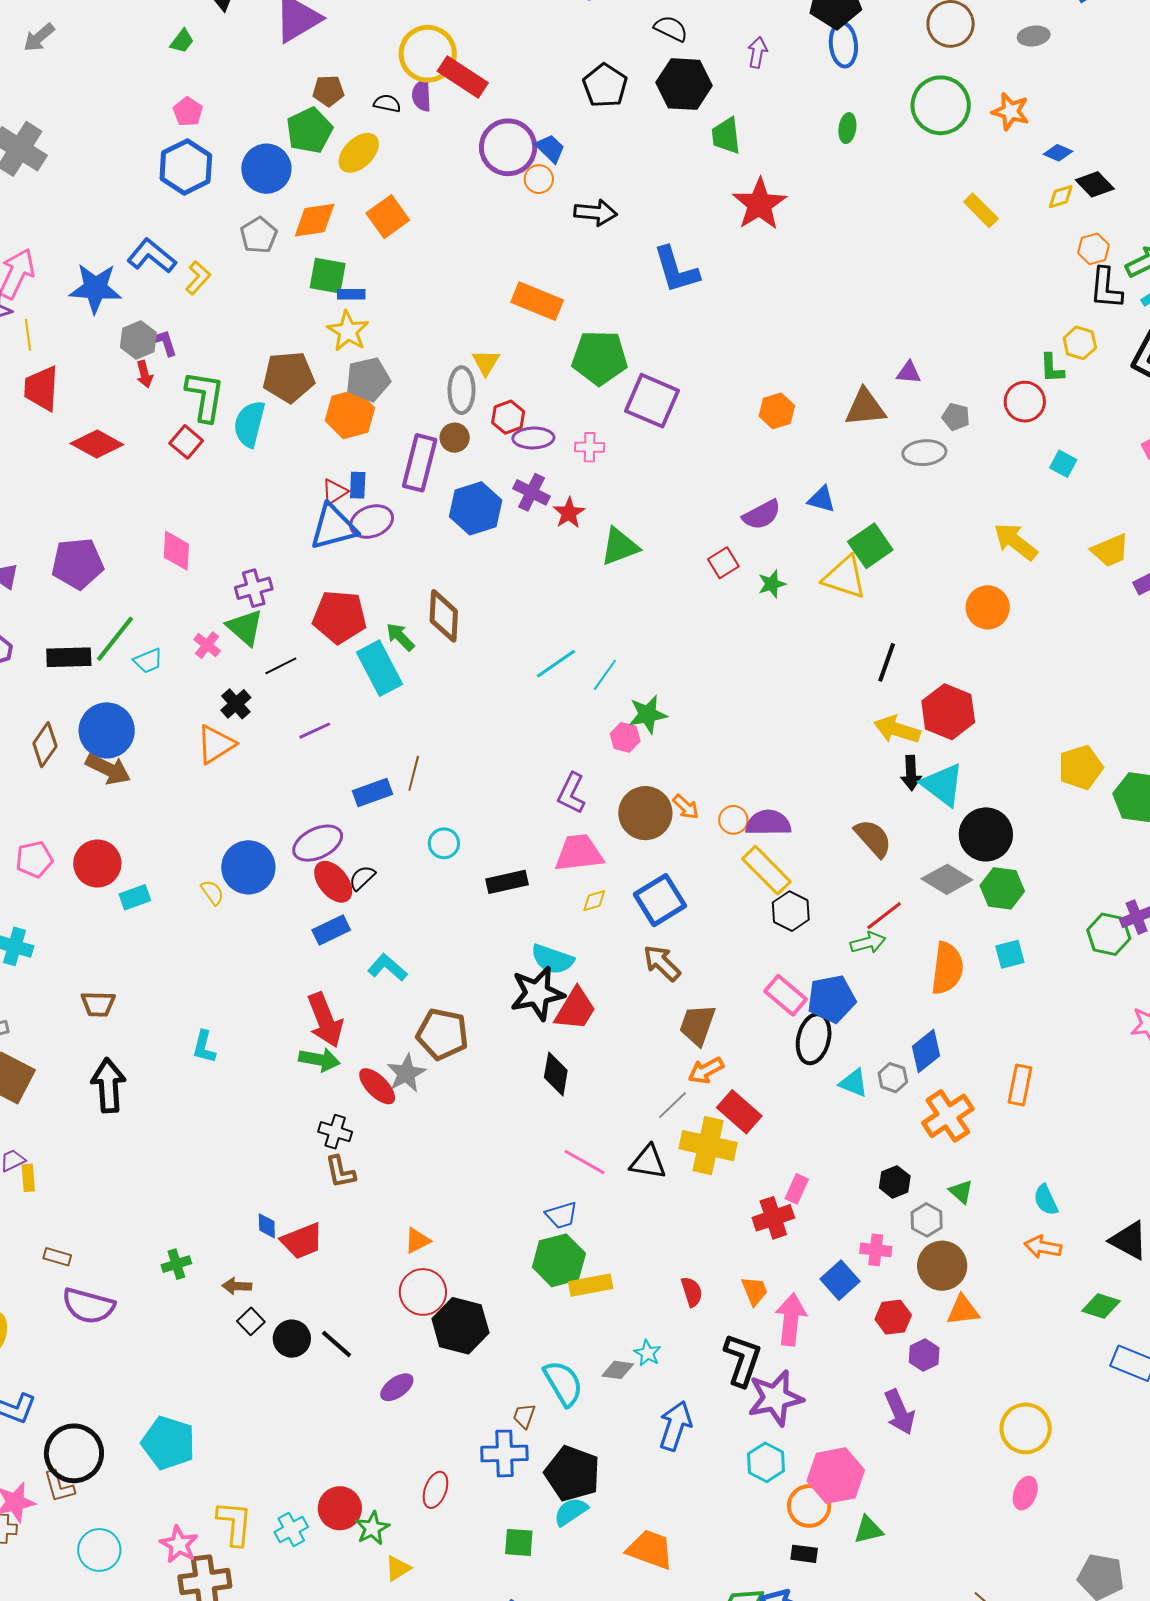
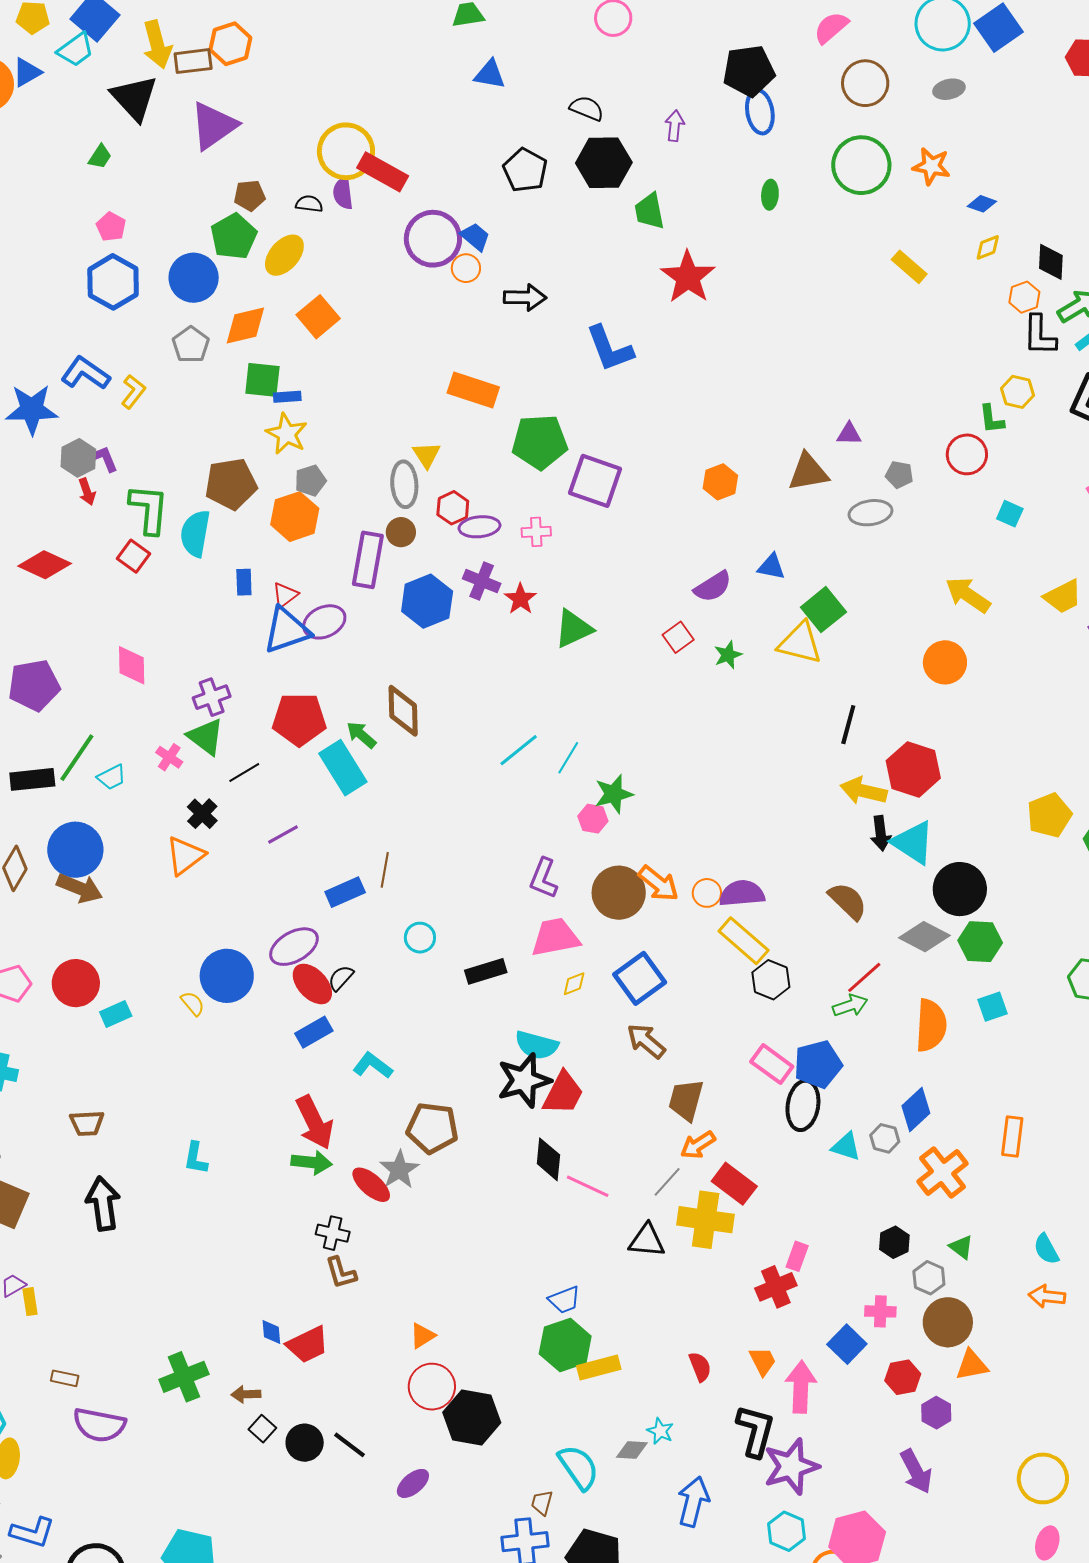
black diamond: (1095, 184) -> (1051, 262), moved, turned 51
gray pentagon: (368, 380) -> (310, 481), size x0.7
blue rectangle: (358, 485) -> (244, 582), moved
orange arrow: (686, 807) -> (658, 883), size x1.5
pink line: (584, 1162) -> (588, 1186), moved
green cross: (176, 1264) -> (184, 1377), size x1.6

